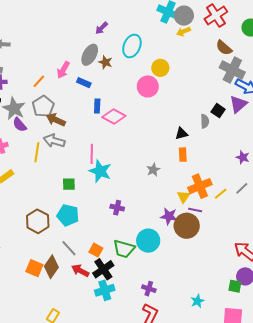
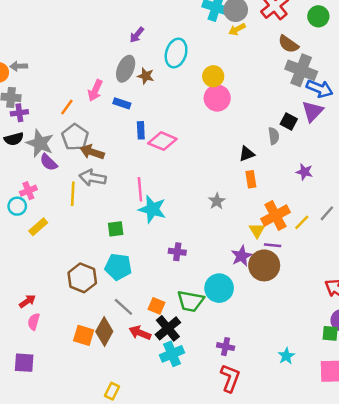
pink circle: (148, 86) -> (217, 98), moved
purple star: (243, 157) -> (304, 172), moved
purple star: (169, 216) -> (241, 256), turned -30

